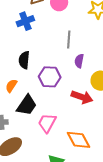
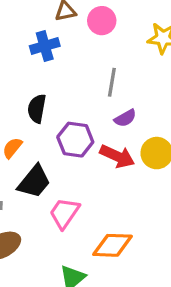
purple semicircle: (79, 61) -> (125, 118), turned -136
red arrow: (82, 97) -> (117, 156), moved
orange diamond: (79, 140) -> (112, 245), turned -65

